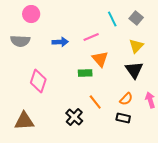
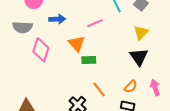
blue arrow: (60, 42) -> (57, 19), moved
orange triangle: (100, 59) -> (77, 44), moved
pink diamond: (38, 81) -> (41, 50), moved

